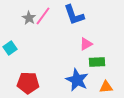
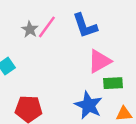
pink triangle: (86, 44) -> (100, 61), size x1.5

